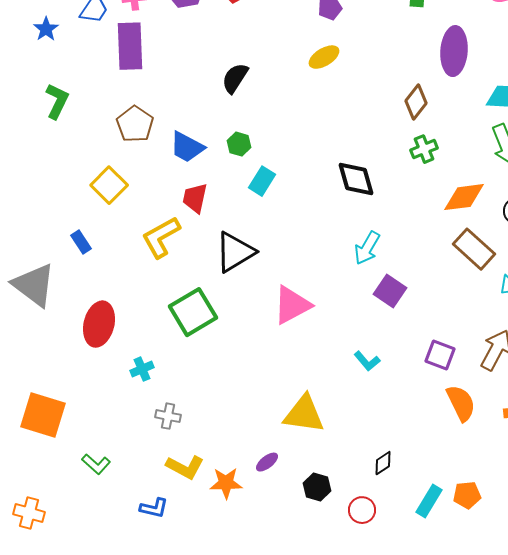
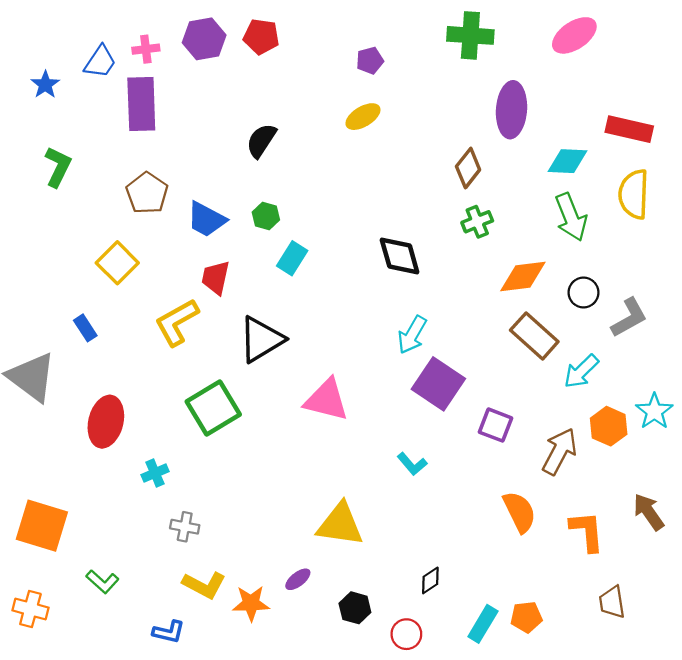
purple square: (390, 291) -> (438, 384), size x1.4
pink triangle: (292, 305) -> (326, 400), turned 42
purple square: (440, 355) -> (496, 425), moved
orange cross: (29, 513) -> (30, 609), moved

